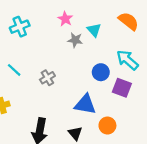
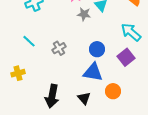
blue circle: (101, 72) -> (97, 49), moved
purple square: (122, 88) -> (126, 57), turned 30

